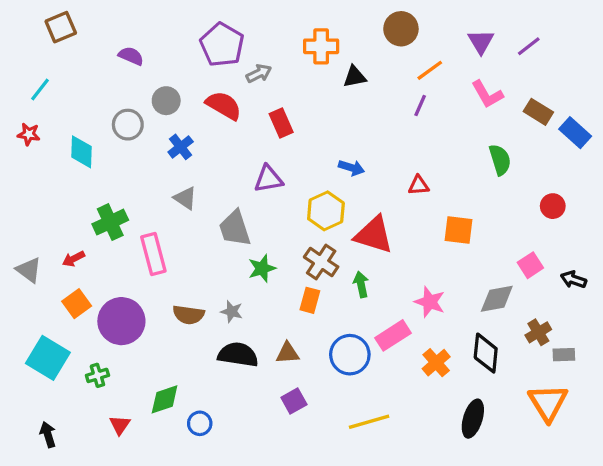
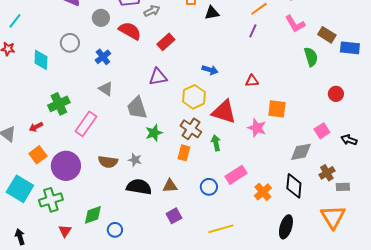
gray circle: (166, 101) -> (101, 18), moved
red rectangle: (281, 123) -> (166, 42), turned 72
blue rectangle: (575, 133) -> (350, 48), turned -36
green semicircle: (500, 160) -> (311, 57), moved
pink rectangle: (153, 254) -> (86, 124), turned 50
pink star: (430, 302) -> (257, 128), moved
blue circle: (350, 355) -> (209, 187), size x0.7
green cross: (97, 375) -> (51, 200), size x1.6

